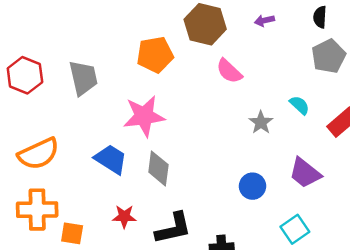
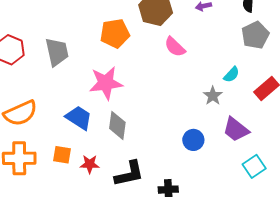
cyan semicircle: (299, 105) -> (232, 75), turned 90
gray star: (261, 122) -> (213, 96), moved
cyan square: (295, 229) -> (254, 166), moved
orange square: (72, 233) -> (62, 155), moved

